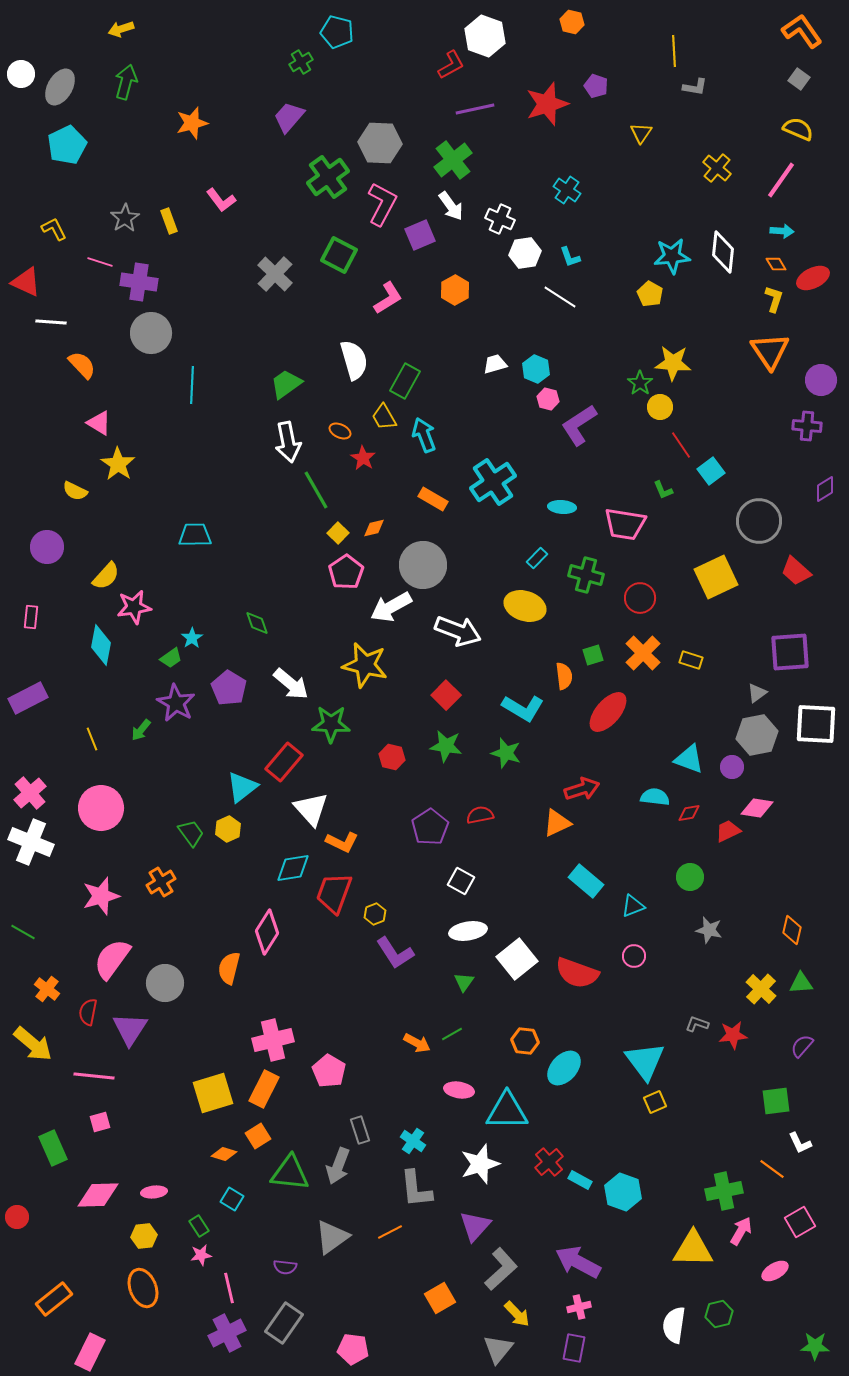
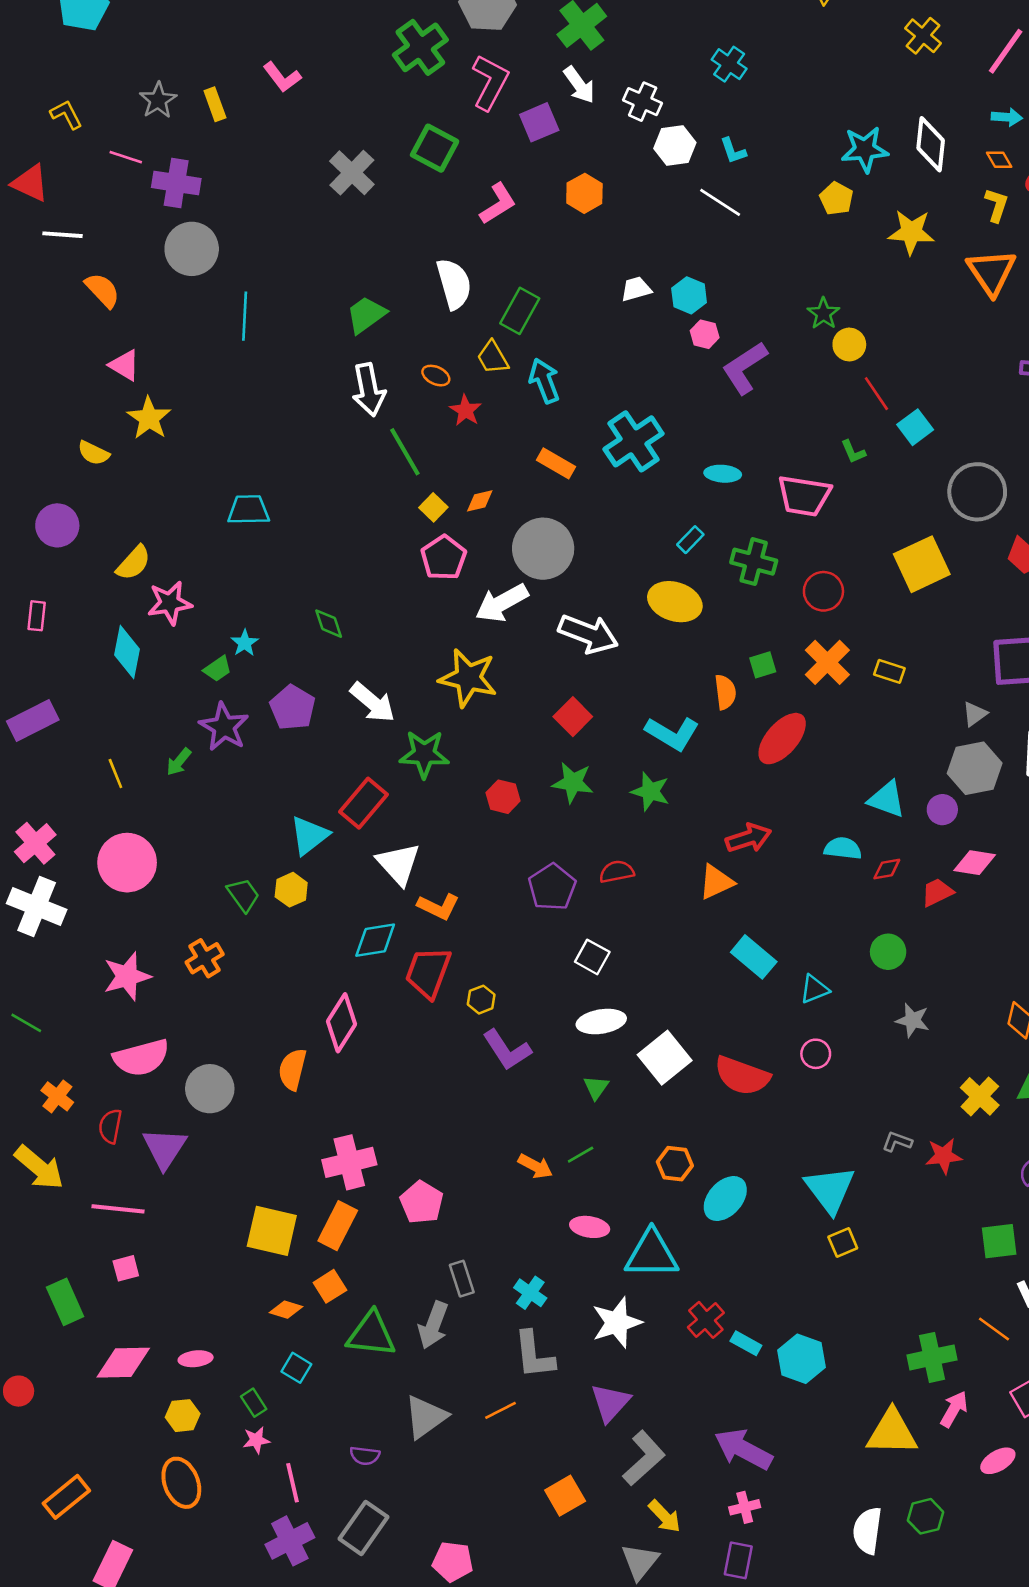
yellow star: (673, 363) -> (911, 232), moved
pink semicircle: (112, 959) -> (141, 1058), turned -141
yellow square: (213, 1093) -> (272, 1231), turned 30

